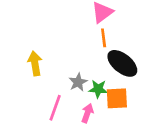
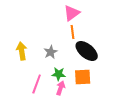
gray star: (78, 82) -> (51, 52), moved
green star: (98, 89) -> (59, 74), moved

